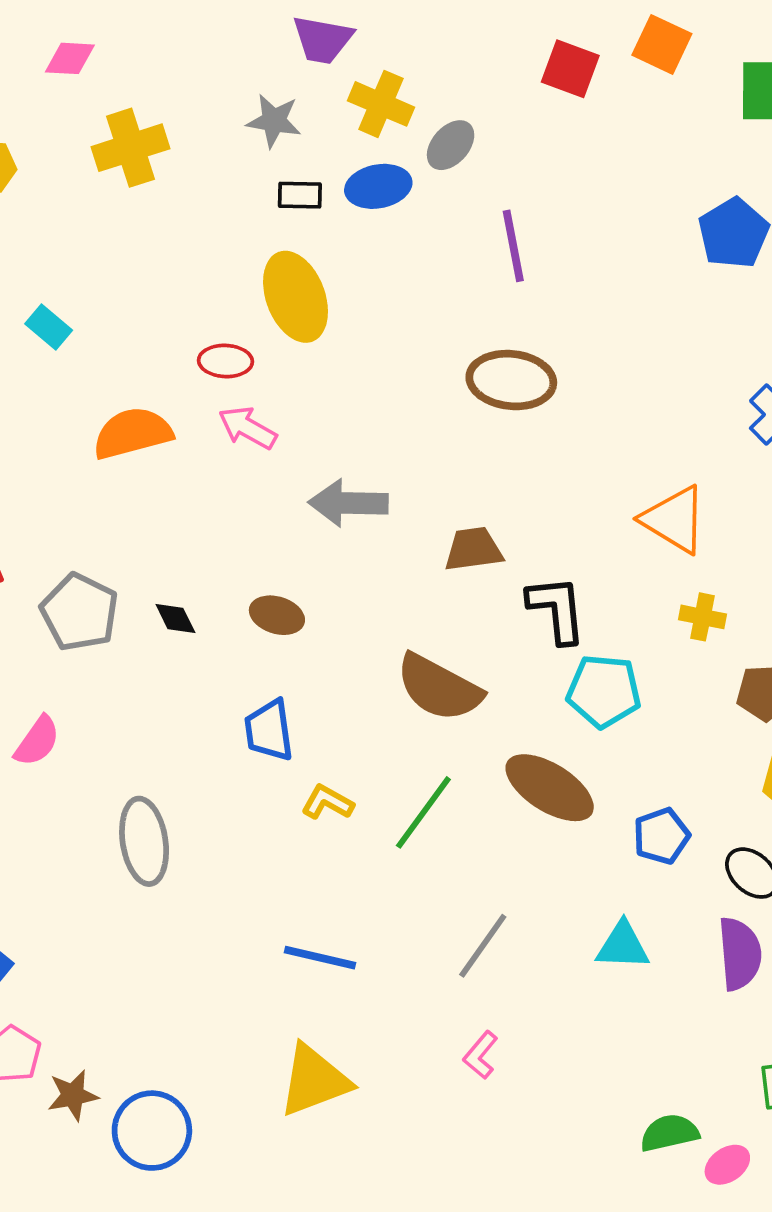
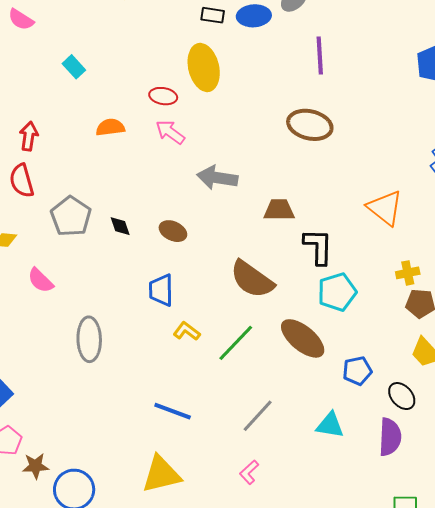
orange semicircle: (133, 433) -> (110, 127), size x0.7
yellow cross: (702, 617) -> (408, 273), moved, turned -30
cyan pentagon: (604, 691) -> (337, 292), turned -30
pink semicircle: (37, 741) -> (41, 280), turned 92

